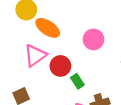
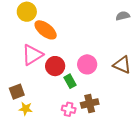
pink circle: (93, 39) -> (87, 64), moved

